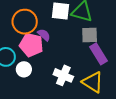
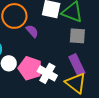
pink pentagon: (31, 45) -> (30, 68), moved
purple rectangle: (99, 54) -> (77, 65), moved

